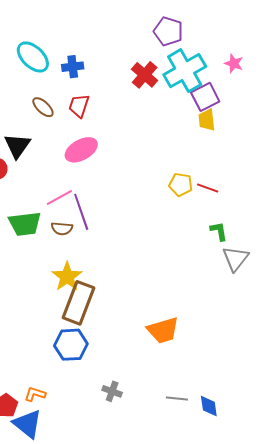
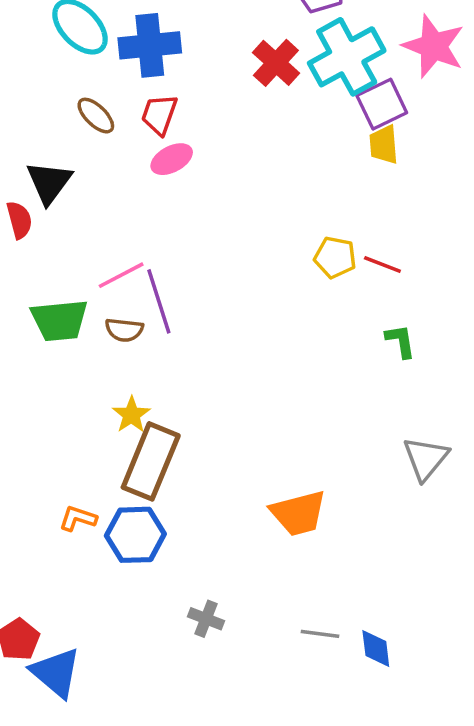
pink star: (234, 63) -> (433, 46), size x1.8
blue cross: (73, 67) -> (150, 45), size x1.6
pink ellipse: (81, 150) -> (172, 159), moved, size x0.7
gray triangle: (235, 259) -> (426, 458), moved
yellow star: (67, 277) -> (131, 415), size x0.7
orange L-shape: (35, 394) -> (78, 518), moved

